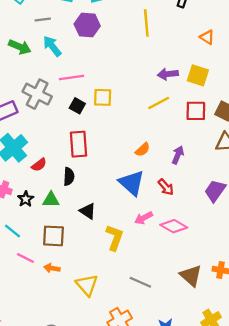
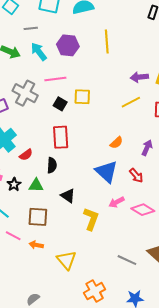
yellow line: (146, 23) -> (107, 41), moved
purple hexagon: (87, 25) -> (68, 45), moved
gray line: (140, 282) -> (127, 260), moved

